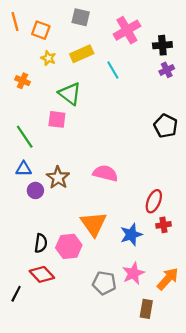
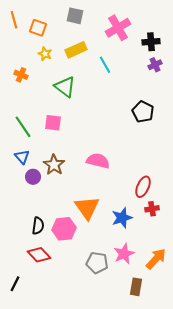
pink square: (57, 119) -> (53, 123), moved
black pentagon: (166, 126) -> (143, 112), moved
blue triangle: (24, 169) -> (22, 157), turned 49
black line: (16, 294) -> (15, 284), moved

